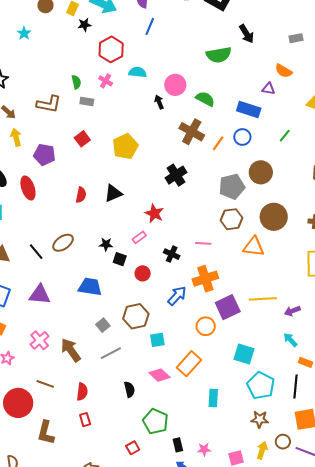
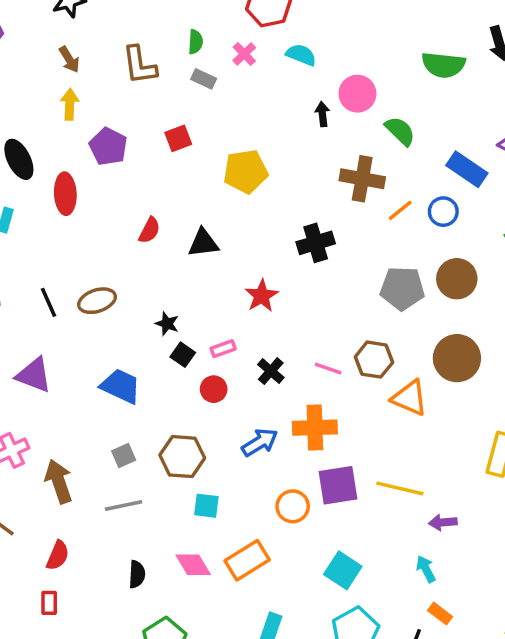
brown L-shape: (49, 104) -> (139, 65), turned 55
brown cross: (192, 132) -> (362, 179), turned -35
brown hexagon: (231, 219) -> (374, 360), moved
pink rectangle: (139, 237) -> (223, 349), moved

